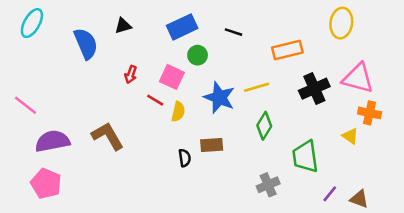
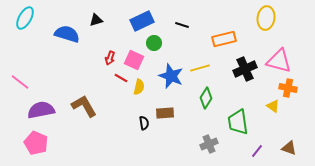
blue semicircle: (86, 44) -> (67, 34), turned -50
red arrow: (131, 74) -> (110, 58), moved
brown triangle: (359, 199) -> (289, 148), moved

